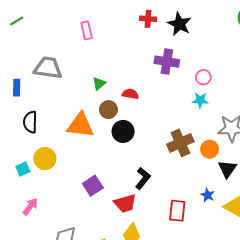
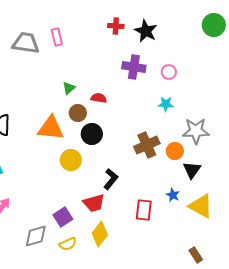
gray trapezoid: (48, 68) -> (26, 43), moved
pink circle: (203, 77) -> (169, 72), moved
yellow circle: (45, 159) -> (71, 160), moved
purple square: (93, 186) -> (63, 217), moved

